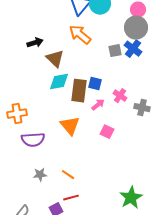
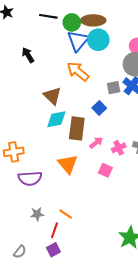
black arrow: (35, 43) -> (28, 55), moved, turned -105
blue square: (95, 84) -> (99, 108), moved, turned 32
pink cross: (120, 96) -> (119, 148), moved, turned 32
red line: (71, 198) -> (54, 230), moved, turned -56

